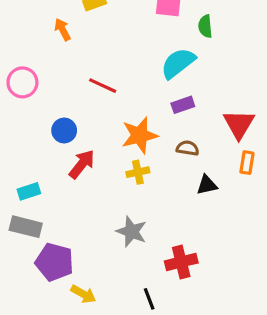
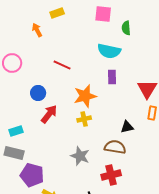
cyan semicircle: (178, 63) -> (109, 51), turned -130
purple rectangle: (183, 105) -> (112, 77), turned -72
brown semicircle: (188, 148) -> (115, 147), moved, size x1.5

